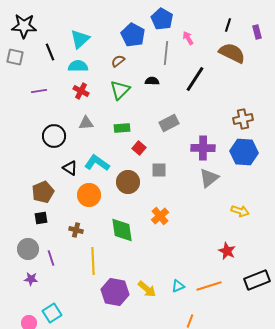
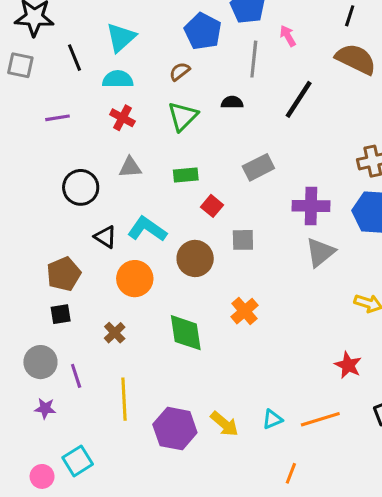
brown cross: (76, 230) -> (115, 333), turned 32
yellow line: (93, 261) -> (124, 399), moved

